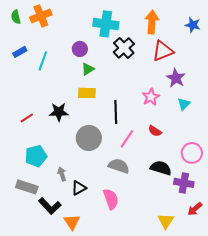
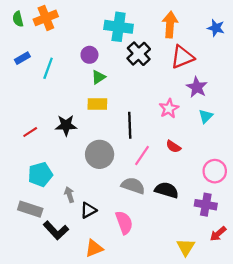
black semicircle: (161, 168) -> (167, 190), moved
orange triangle: (72, 222) -> (94, 248), moved, turned 42

